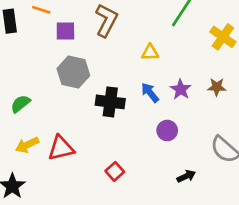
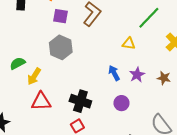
yellow triangle: (150, 52) -> (129, 44), moved
black cross: (110, 102) -> (80, 101), moved
yellow arrow: (27, 145) -> (34, 76), moved, turned -42

